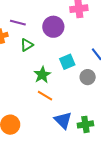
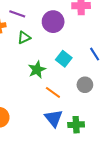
cyan square: (67, 62) -> (64, 59), turned -35
gray circle: (88, 77) -> (85, 85), moved
orange line: (45, 96) -> (53, 92), moved

